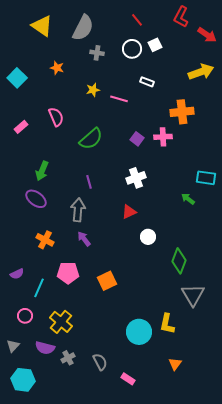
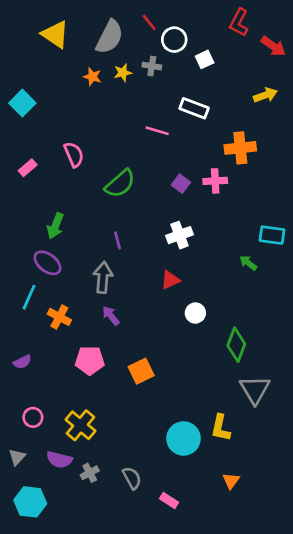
red line: (137, 20) -> (149, 22), moved
white circle: (132, 49) -> (174, 40), moved
gray cross: (97, 53) -> (152, 66), moved
orange star: (57, 68) -> (92, 77), moved
yellow arrow: (201, 72) -> (265, 95), size x0.7
white rectangle: (147, 82) -> (194, 108), size x1.5
yellow star: (93, 90) -> (123, 73), moved
cyan line: (39, 288) -> (29, 297), moved

